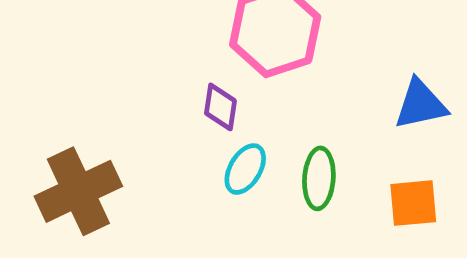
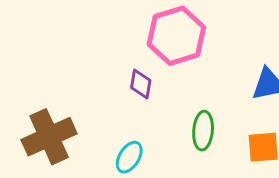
cyan ellipse: (245, 169) -> (129, 157), moved

